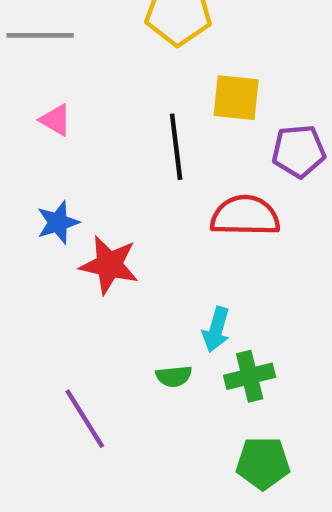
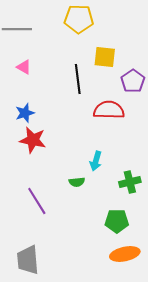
purple pentagon: (299, 151) -> (133, 81), turned -30
red star: (109, 265) -> (33, 140), moved
green cross: (250, 376) -> (130, 182), moved

